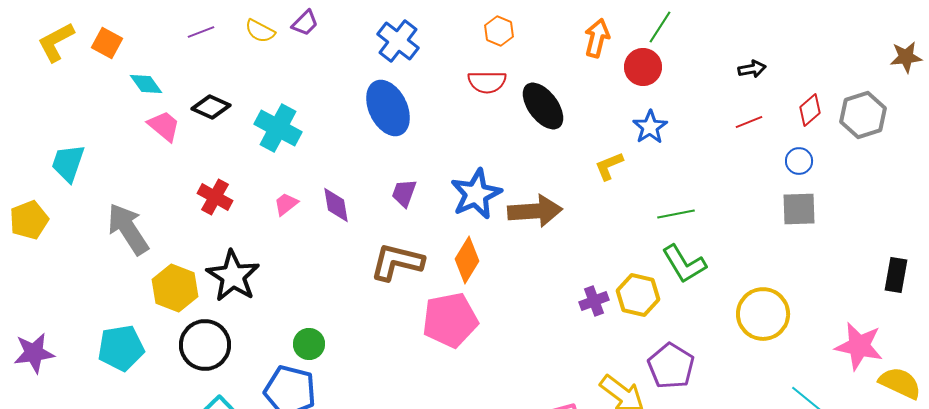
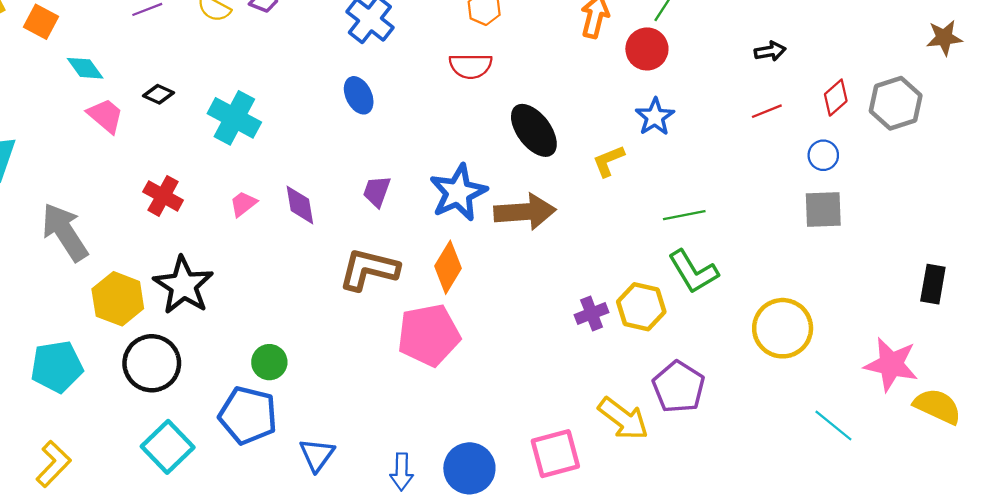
black ellipse: (543, 106) -> (534, 130), moved
black diamond: (211, 107) -> (159, 94), size x0.7
blue ellipse: (388, 108) -> (359, 95), size x0.6

